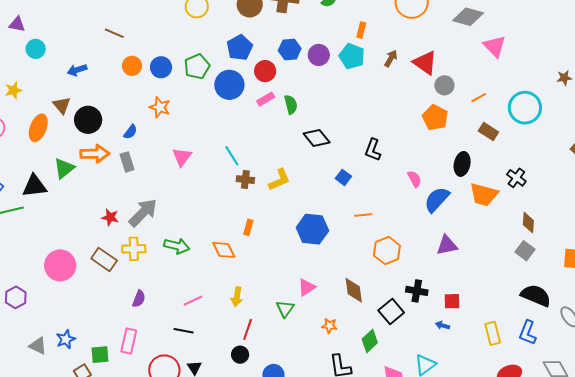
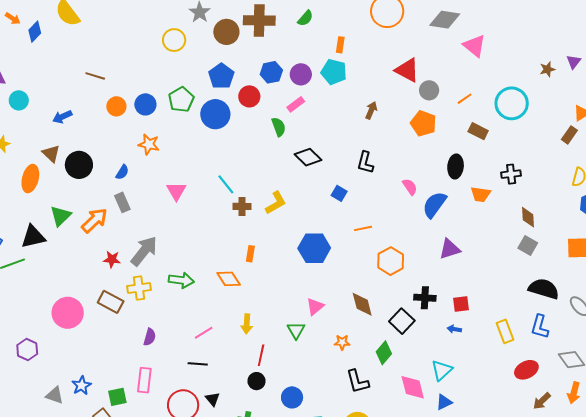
brown arrow: (391, 58) -> (371, 110), moved
pink rectangle: (266, 99) -> (296, 104), moved
orange arrow: (95, 154) -> (95, 220), moved, turned -36
black cross: (516, 178) -> (511, 174), turned -36
orange trapezoid: (484, 195) -> (481, 194), size x0.7

